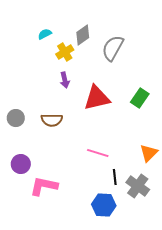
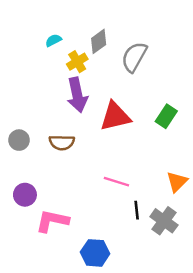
purple arrow: (65, 80) -> (77, 95), size x1.8
blue hexagon: (104, 205) -> (95, 253), moved

